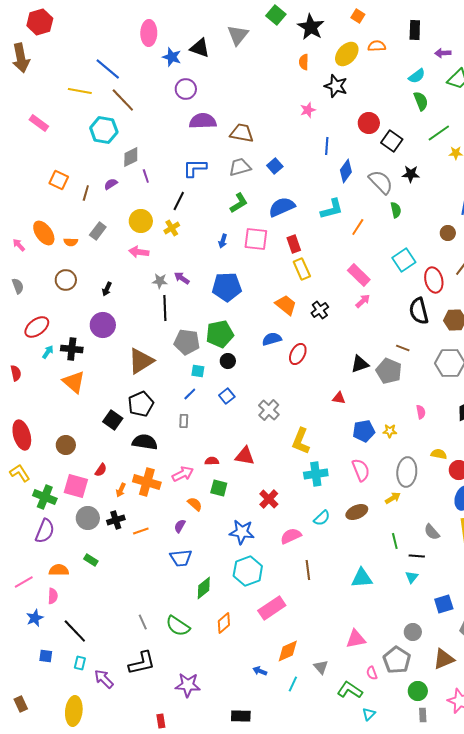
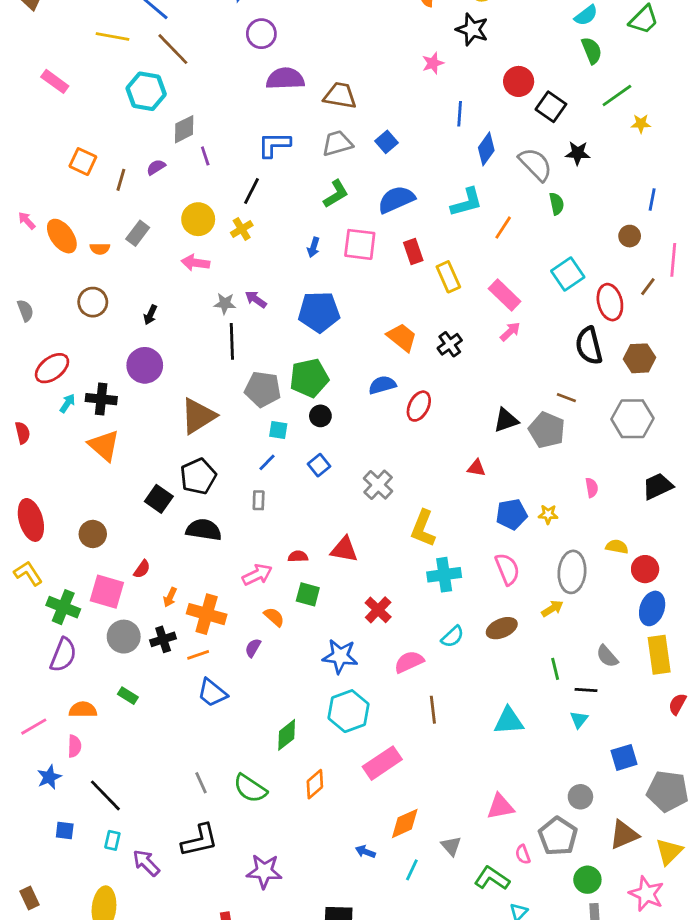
pink arrow: (19, 245) -> (27, 221), moved
yellow rectangle: (302, 269) -> (448, 277), moved
orange cross: (147, 482) -> (207, 614), moved
blue trapezoid: (181, 558) -> (212, 693), moved, turned 45

